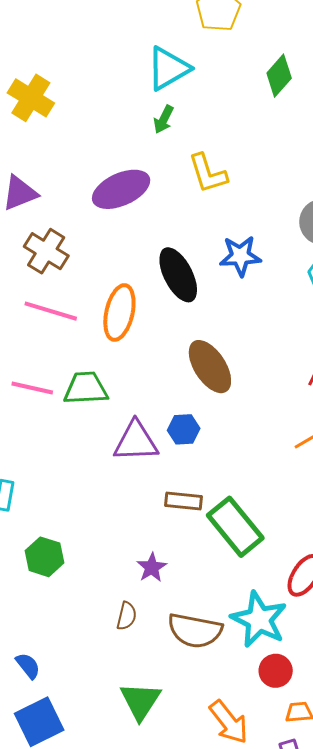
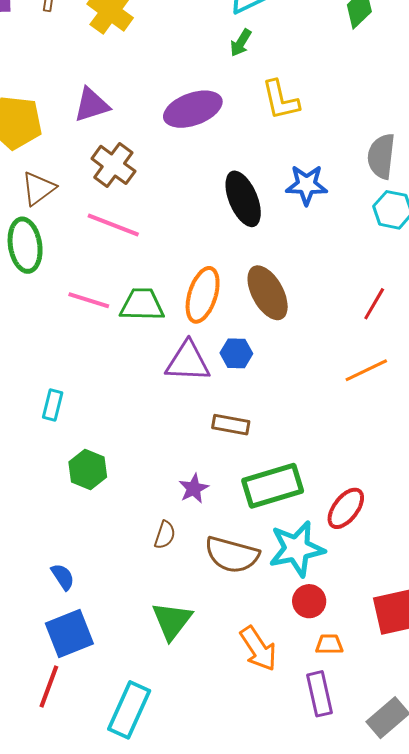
orange ellipse: (119, 312) -> (203, 295), moved
green rectangle: (235, 527) -> (273, 486), moved, turned -72
cyan star: (259, 619) -> (297, 549), turned 30

